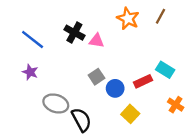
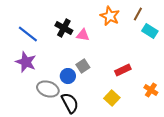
cyan rectangle: (165, 70) -> (150, 31), moved
purple star: (30, 72) -> (26, 62), size x1.5
blue circle: (115, 88) -> (68, 76), moved

